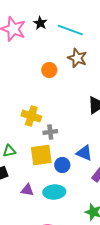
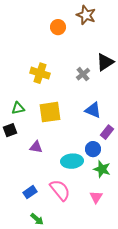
gray cross: (50, 132) -> (83, 74), moved, turned -32
blue circle: (62, 165) -> (93, 149), moved
cyan ellipse: (54, 192) -> (72, 161), moved

